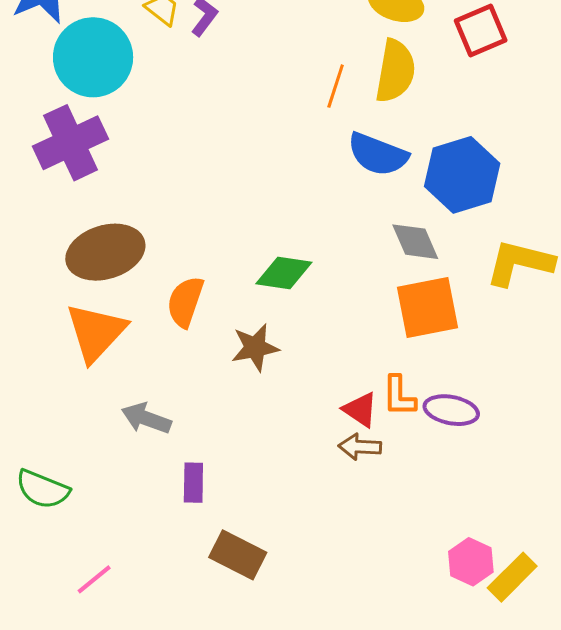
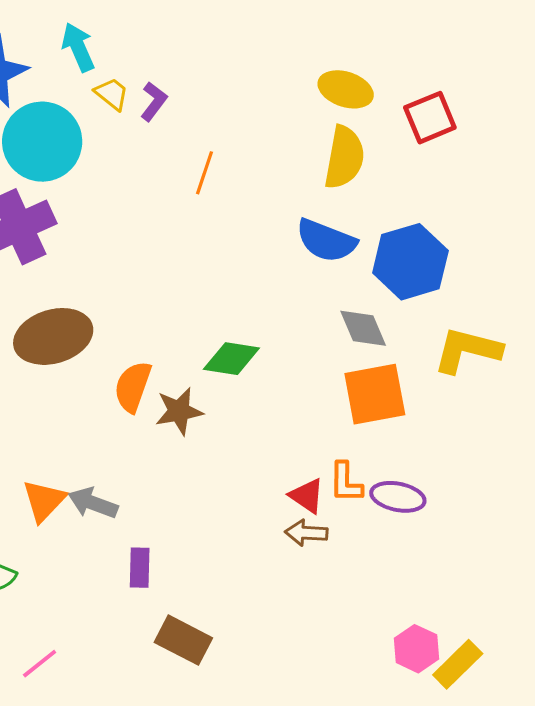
orange line: (336, 86) -> (204, 173), moved
orange triangle: (96, 332) -> (44, 501), moved, size x0.7
brown star: (255, 348) -> (179, 411), moved

